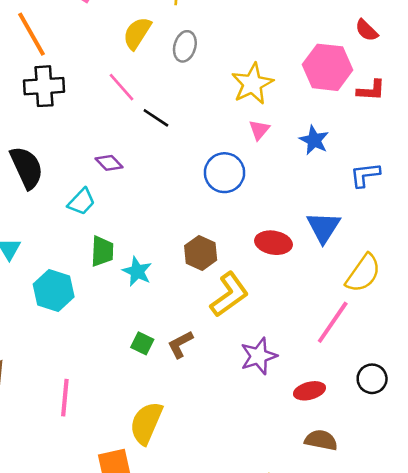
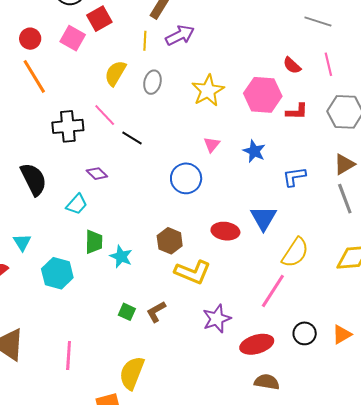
yellow star: (252, 84) -> (208, 91), moved
black cross: (44, 86) -> (68, 126), moved
yellow L-shape: (229, 295) -> (193, 272), turned 60
red ellipse: (310, 391) -> (257, 344), size x1.4

